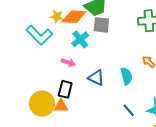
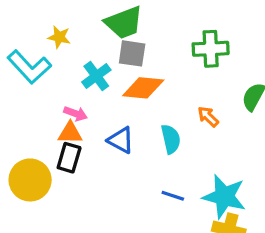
orange diamond: (74, 17) -> (143, 88), moved
orange triangle: (61, 106) -> (70, 133), moved
blue line: (129, 110) -> (173, 196), turned -32

